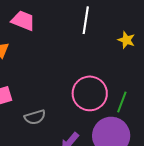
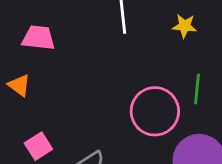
green line: (122, 102) -> (197, 89), moved

